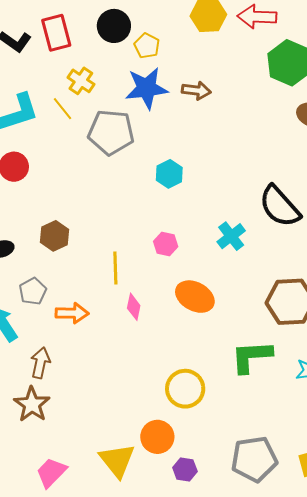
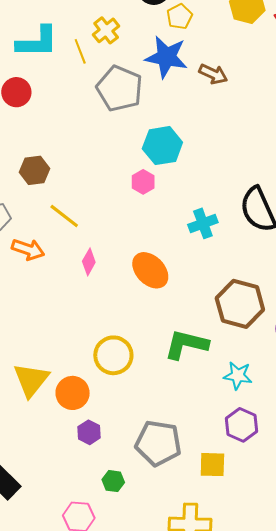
cyan hexagon: (169, 174) -> (162, 146), size x1.4
pink hexagon: (166, 244) -> (143, 182), moved
yellow line: (115, 268) -> (64, 216), moved, turned -68
yellow triangle: (117, 460) -> (31, 380), moved

